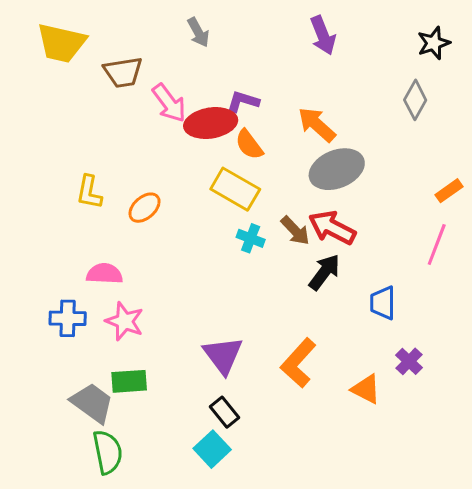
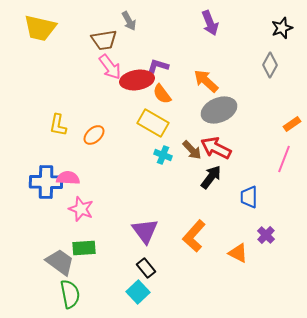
brown trapezoid: (123, 72) -> (104, 40), moved
blue cross: (68, 318) -> (46, 182), moved, size x1.4

